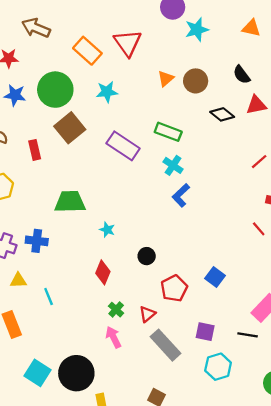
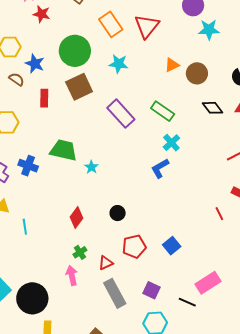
blue star: (15, 95) -> (35, 64), moved
cyan cross: (173, 165) -> (171, 143), moved
cyan star: (107, 230) -> (91, 167), moved
blue cross: (37, 241) -> (28, 166), moved

